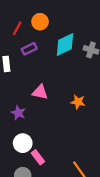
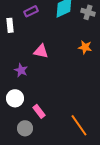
orange star: (78, 102) -> (85, 47), moved
white circle: (23, 143) -> (15, 98), moved

